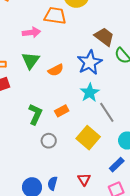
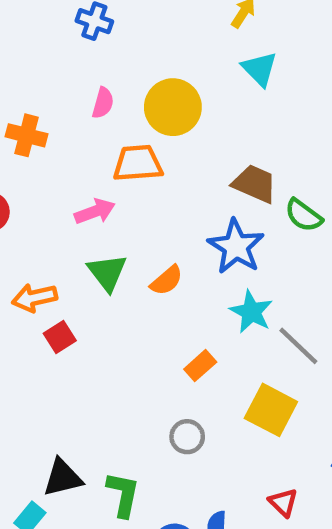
green L-shape: (35, 114) -> (123, 494), moved

